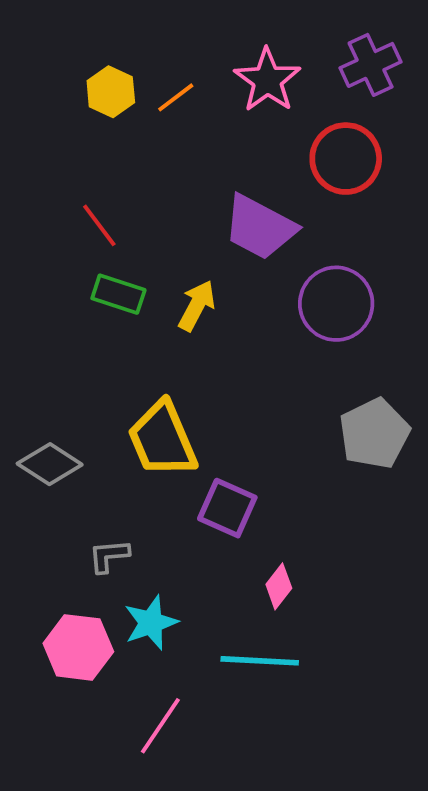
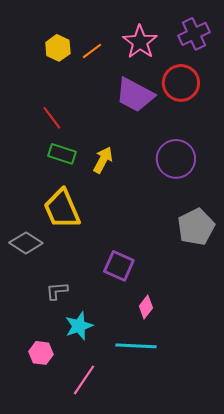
purple trapezoid: (260, 227) -> (135, 95), moved
yellow trapezoid: (162, 439) -> (62, 209), moved
pink hexagon: (78, 647) -> (41, 353), moved, size x0.7

